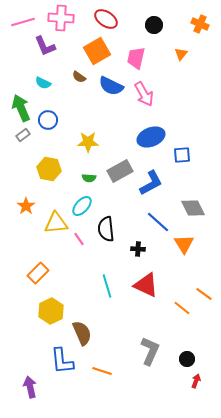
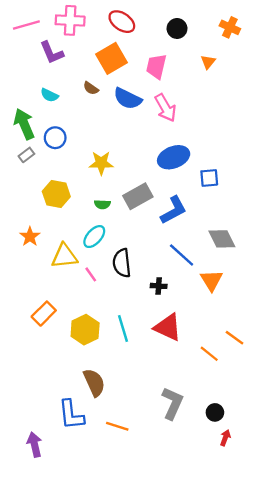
yellow hexagon: (51, 311) -> (85, 330), moved

